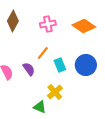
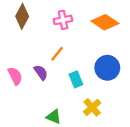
cyan rectangle: (60, 65) -> (76, 79), moved
yellow cross: (55, 92) -> (92, 107), moved

